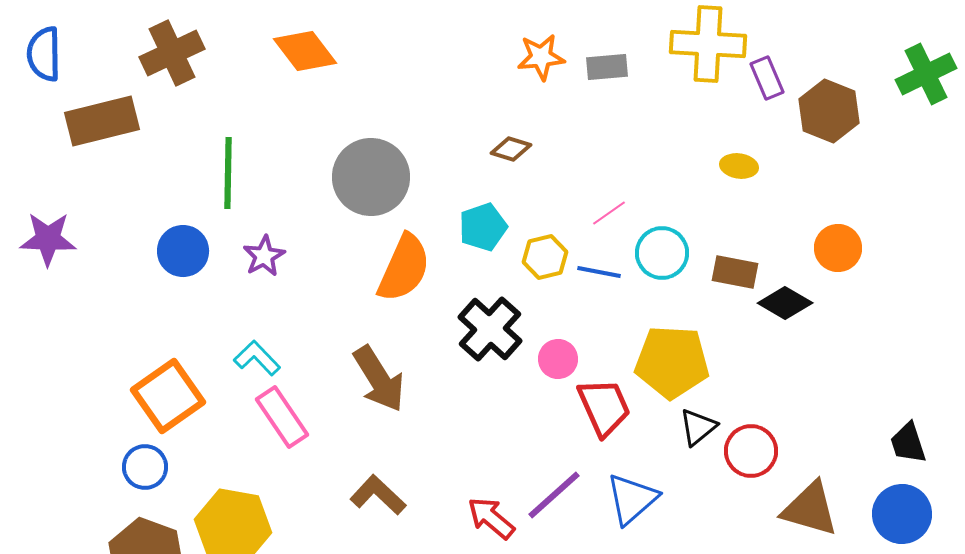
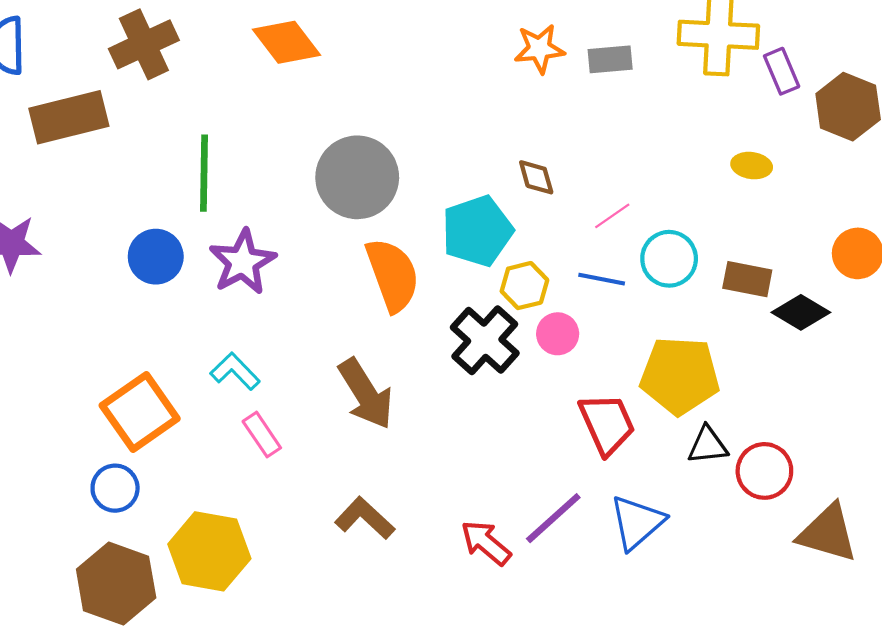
brown diamond: (511, 149) -> (536, 177), moved, turned 57
cyan pentagon: (483, 227) -> (477, 231), size x1.4
purple star: (264, 256) -> (243, 262), size x1.5
yellow hexagon: (545, 257) -> (524, 286), moved
orange semicircle: (404, 268) -> (393, 275), turned -44
pink circle: (558, 359) -> (558, 334), moved
pink rectangle: (282, 417) -> (262, 435), size x0.7
black triangle: (698, 427) -> (708, 445), turned 33

